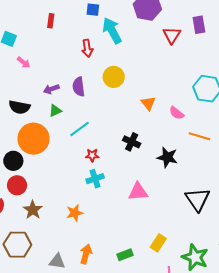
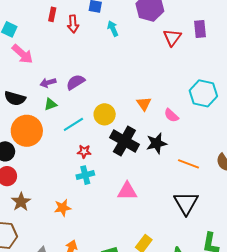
cyan arrow: (112, 31) -> (113, 29), size x0.6
red arrow: (87, 48) -> (73, 24), moved
pink arrow: (24, 62) -> (22, 54), size x1.6
yellow circle: (114, 77) -> (105, 114), moved
purple semicircle: (79, 87) -> (75, 82), turned 60
orange line: (199, 136) -> (189, 164), moved
black cross: (132, 142) -> (124, 141), size x1.6
black star: (167, 157) -> (156, 143), moved, turned -30

